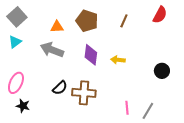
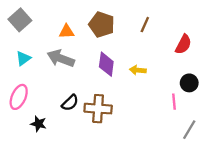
red semicircle: (160, 15) -> (183, 44), moved
cyan triangle: (15, 42) -> (23, 58), moved
black star: (23, 106) -> (39, 124), moved
pink line: (127, 108) -> (174, 102), moved
gray line: (148, 111) -> (189, 130), moved

